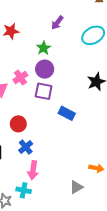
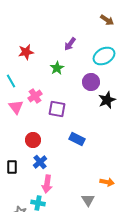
purple circle: (45, 69) -> (91, 82), moved
blue rectangle: (67, 113) -> (77, 139), moved
gray triangle: (76, 187) -> (88, 200), turned -32

